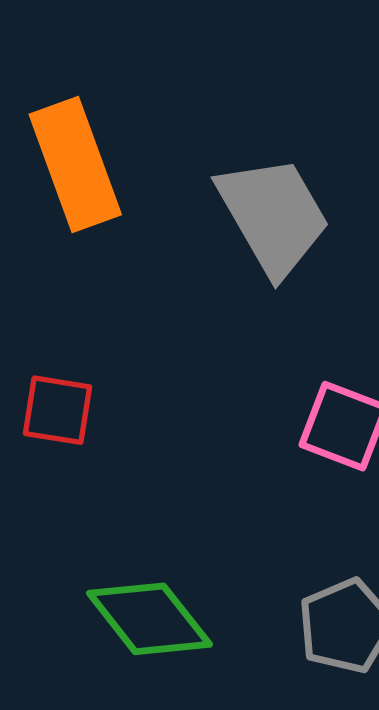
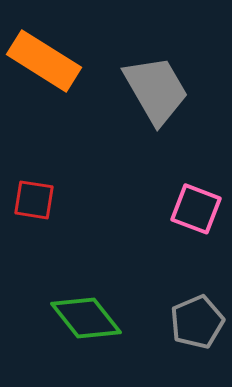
orange rectangle: (75, 164) -> (44, 61), turned -38

